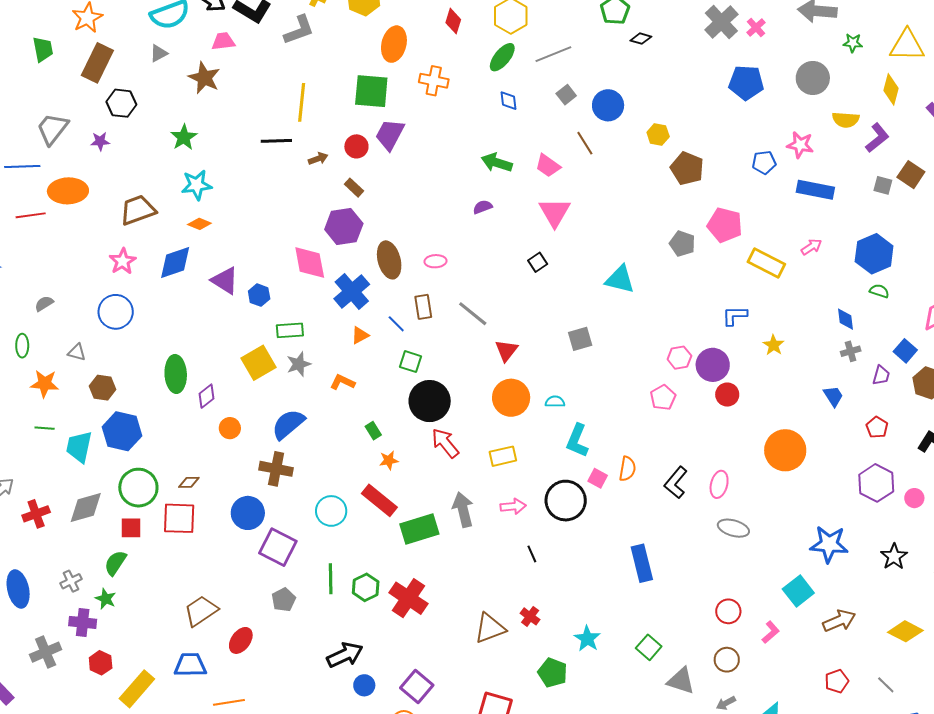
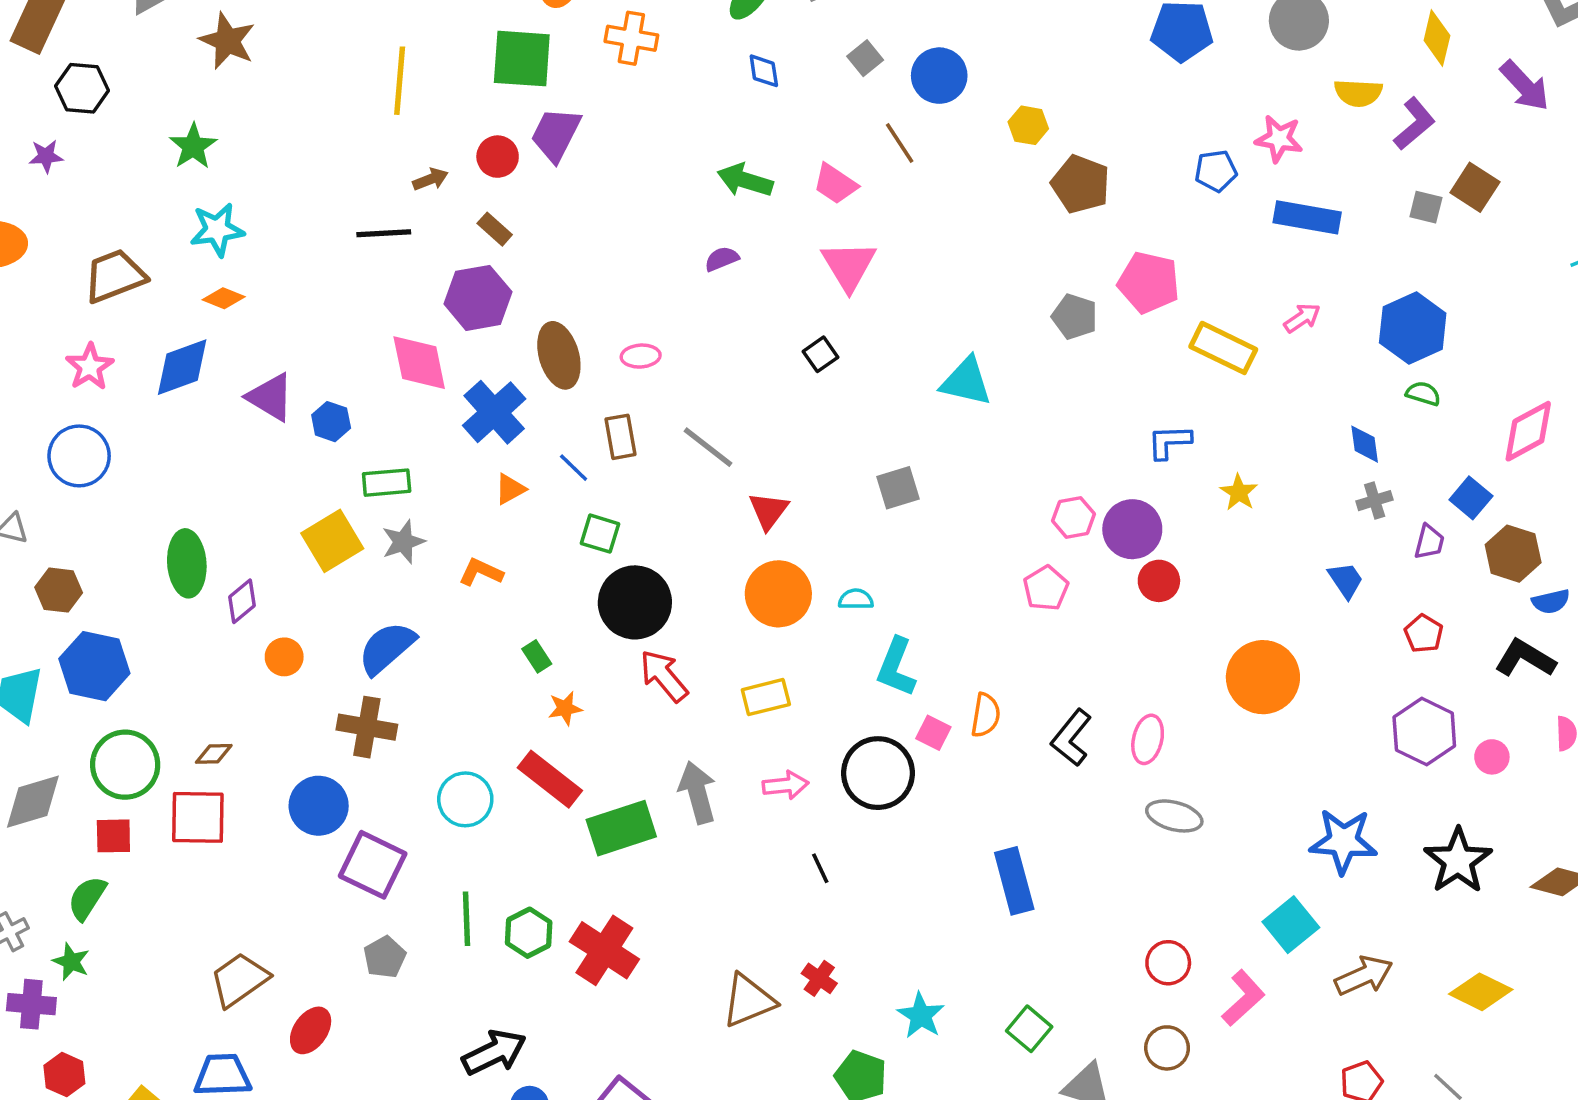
black line: (276, 141) -> (384, 233), moved
black star: (894, 557) -> (1458, 861), size x1.4
pink L-shape: (771, 632) -> (1243, 998), size x1.4

